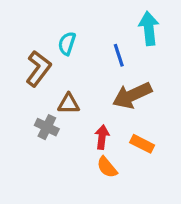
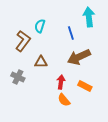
gray cross: (47, 127) -> (18, 77), moved

